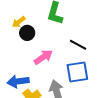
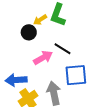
yellow arrow: (19, 22) -> (40, 20), moved
black line: (78, 45) -> (63, 49), moved

